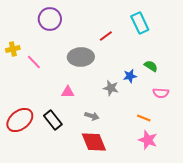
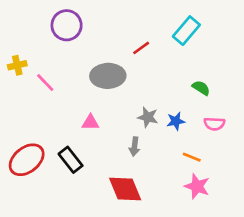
cyan rectangle: (140, 23) -> (186, 31), turned 65
blue star: (130, 76) -> (176, 121), moved
gray arrow: (92, 116) -> (134, 146), moved, turned 80

